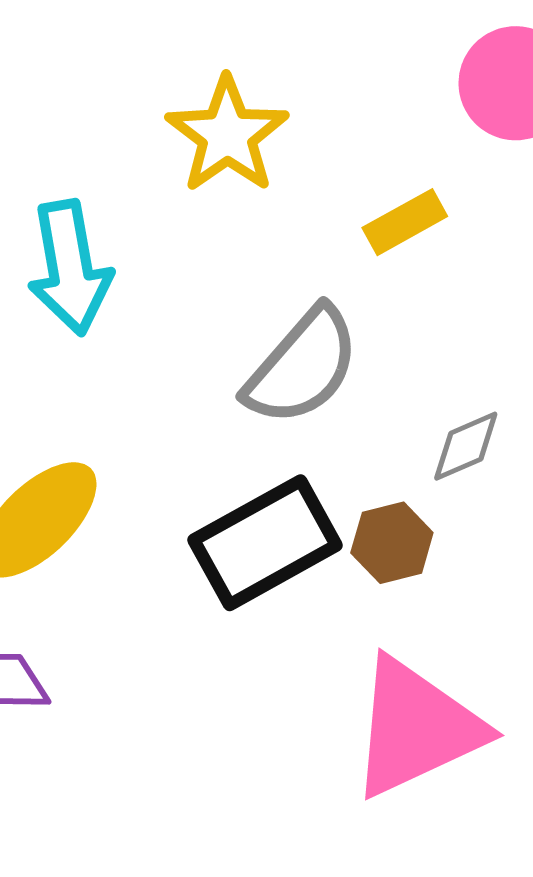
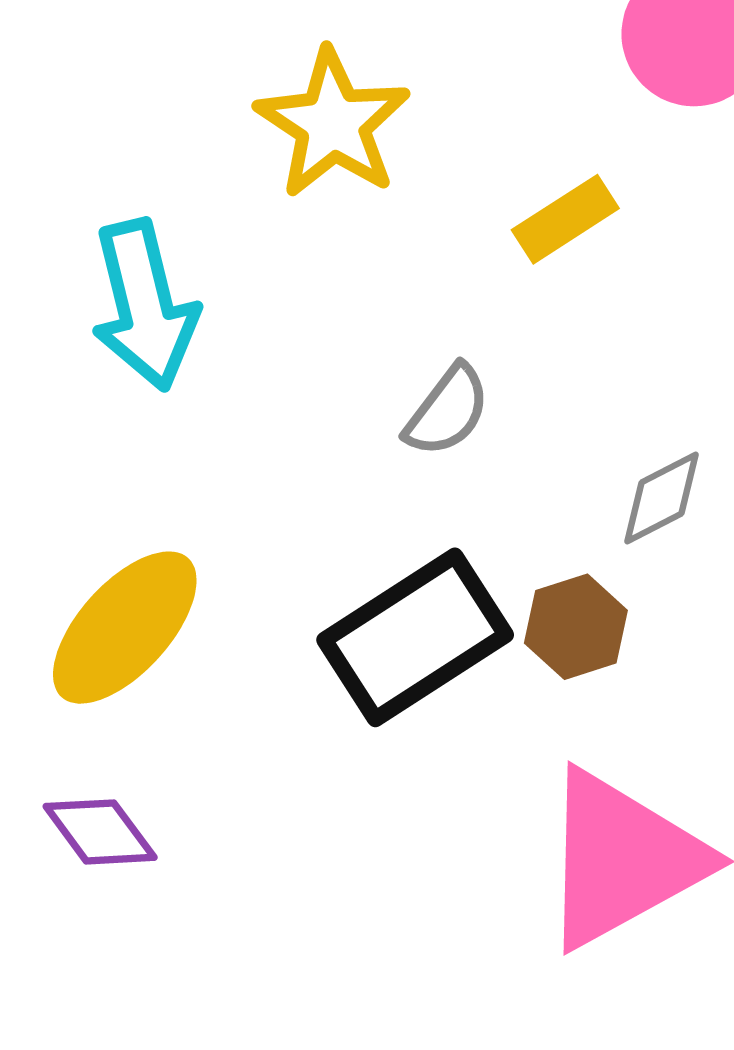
gray semicircle: (302, 366) -> (447, 411), size x0.6

